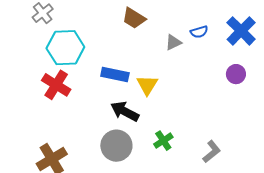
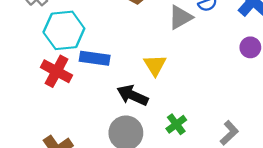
gray triangle: (173, 42) -> (180, 17), size x1.4
blue rectangle: (115, 75) -> (95, 58), moved

